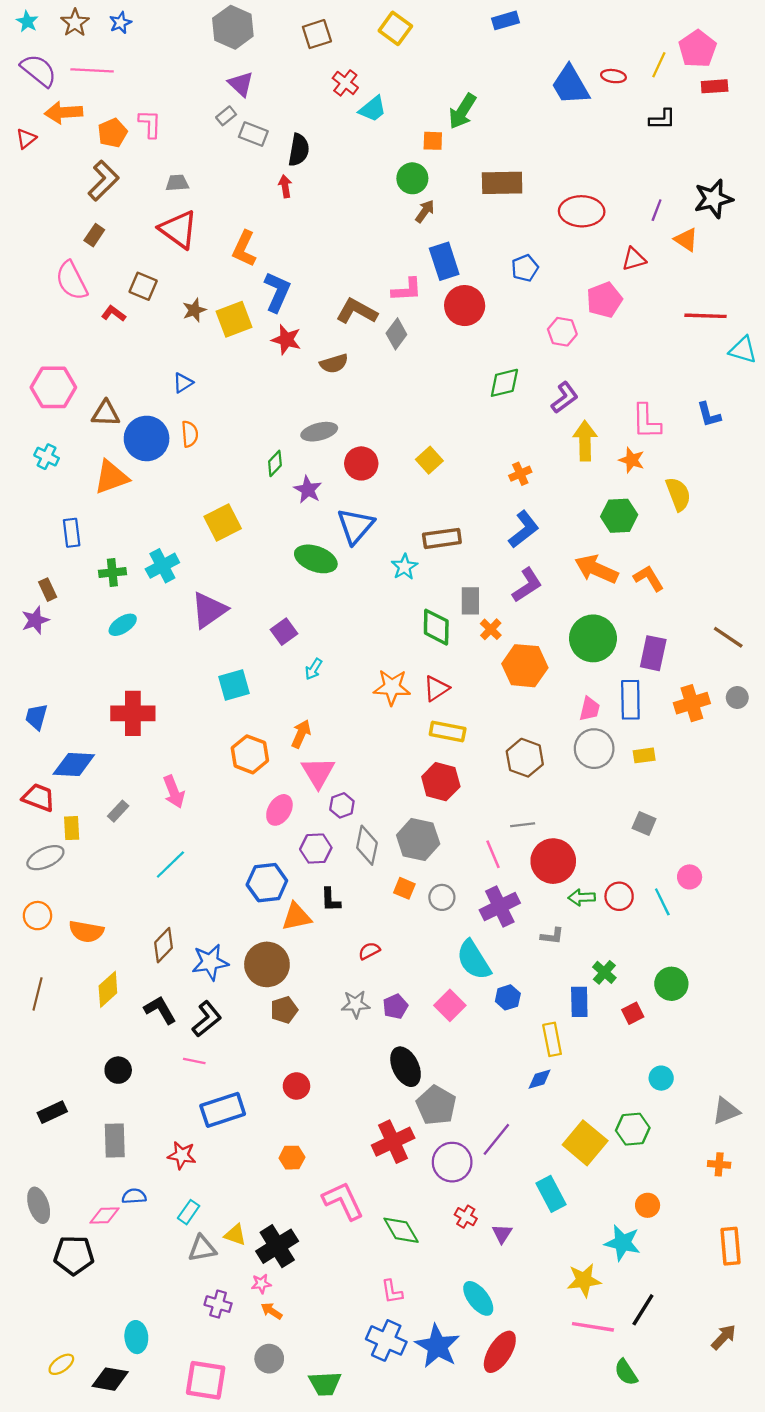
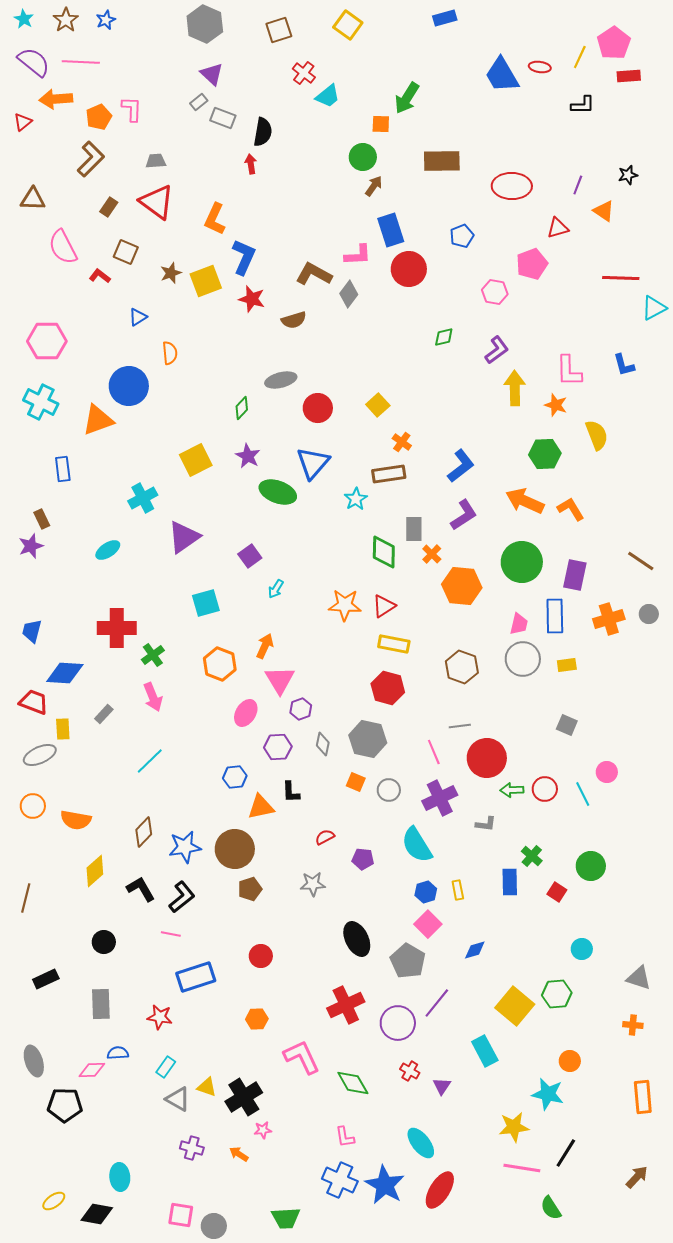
black star: (713, 199) -> (628, 175), size x0.6
brown rectangle: (94, 235) -> (109, 207), moved
cyan triangle: (743, 350) -> (654, 308), turned -44
blue triangle: (183, 383) -> (138, 317), moved
green diamond: (504, 383) -> (444, 337), size x0.7
brown triangle: (106, 413) -> (33, 199), moved
orange semicircle: (190, 434) -> (170, 353), moved
cyan cross: (47, 457) -> (41, 402), size x1.6
orange cross: (520, 474) -> (402, 442), moved, turned -30
purple star: (308, 490) -> (248, 456), moved
green cross: (112, 573) -> (153, 655), moved, turned -30
gray diamond: (367, 845) -> (323, 744), size x0.7
blue hexagon: (267, 883) -> (235, 777), size x0.7
brown line: (37, 994) -> (26, 898), moved
blue hexagon: (508, 997) -> (426, 892), moved
pink square: (450, 1005) -> (428, 924), moved
purple pentagon: (395, 1006) -> (363, 859), moved, turned 30
red square: (633, 1013) -> (557, 892), turned -30
yellow rectangle: (552, 1039) -> (458, 890), moved, size x0.7
gray pentagon: (436, 1105) -> (408, 961), moved
gray triangle: (726, 1111) -> (639, 978), turned 40
gray triangle: (202, 1248) -> (178, 1099), turned 40
pink star: (261, 1284) -> (263, 1130), moved
gray circle: (269, 1359) -> (214, 1226), moved
pink square: (206, 1380) -> (181, 1215), size x0.7

